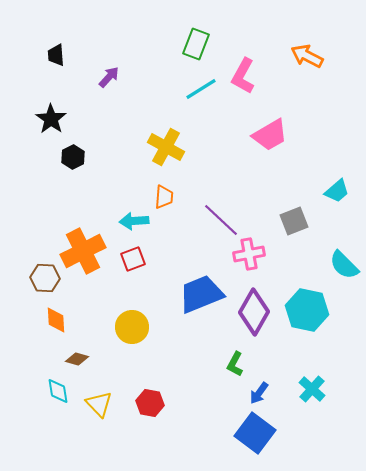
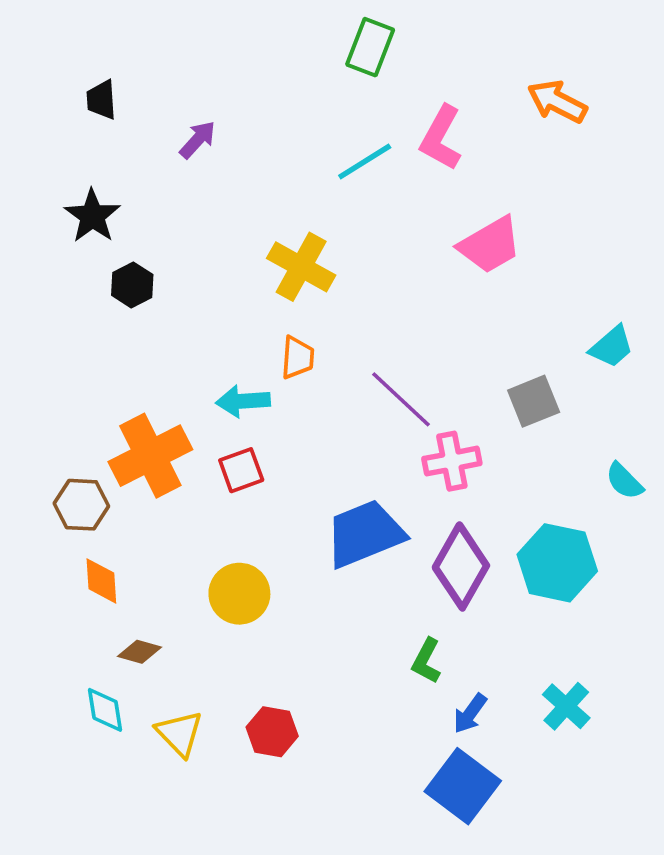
green rectangle: (196, 44) -> (370, 47), moved
cyan semicircle: (344, 265) -> (624, 481), size x0.7

